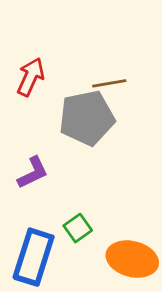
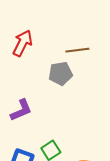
gray pentagon: (87, 118) -> (60, 74), size x0.6

